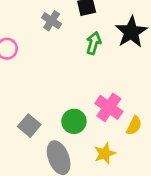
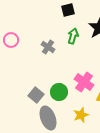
gray cross: (52, 21) -> (48, 47), moved
gray square: (29, 126) -> (36, 95), moved

